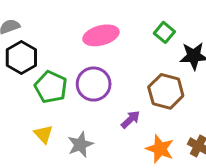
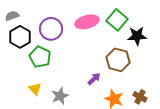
green square: (164, 32) -> (117, 20), size x1.5
pink ellipse: (101, 35) -> (87, 22), moved
purple circle: (94, 84) -> (51, 29), moved

